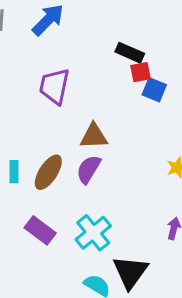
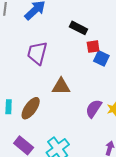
black rectangle: (130, 53) -> (79, 28), moved
purple semicircle: (89, 169) -> (94, 109), moved

